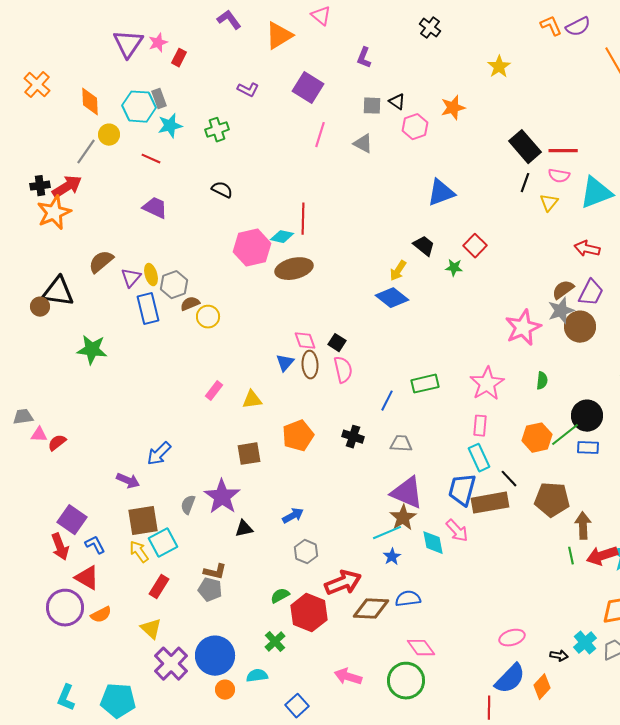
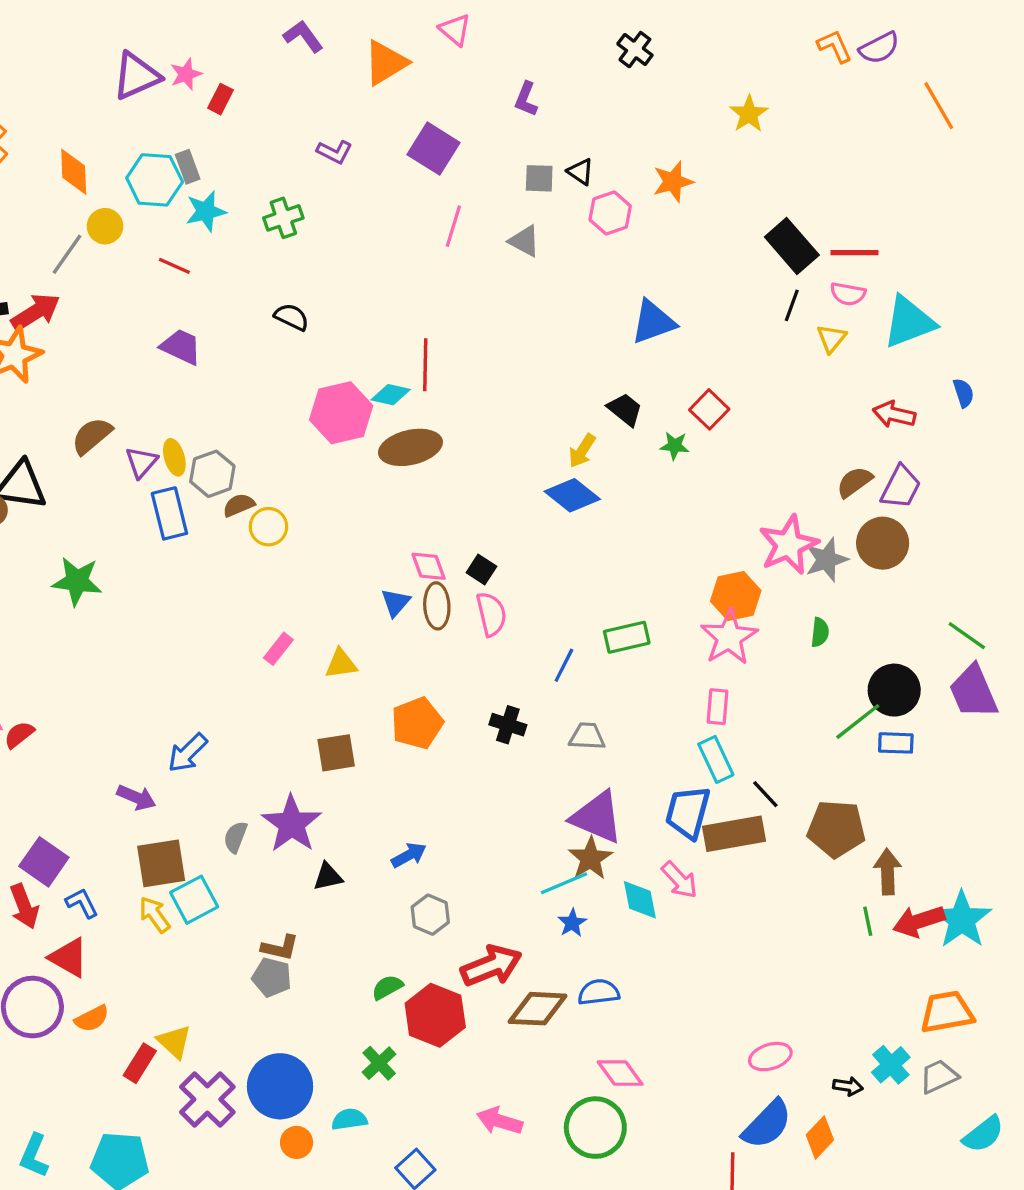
purple triangle: (128, 44) -> (136, 76), turned 32
gray star: (561, 311) -> (826, 560), moved
orange hexagon: (537, 438) -> (736, 596), moved
red rectangle: (159, 587) -> (140, 1063), moved

